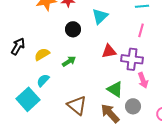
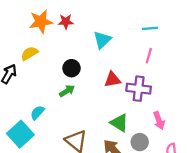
black circle: (73, 29) -> (72, 68), moved
yellow semicircle: (42, 54) -> (29, 53), moved
pink arrow: (143, 80) -> (159, 120), moved

